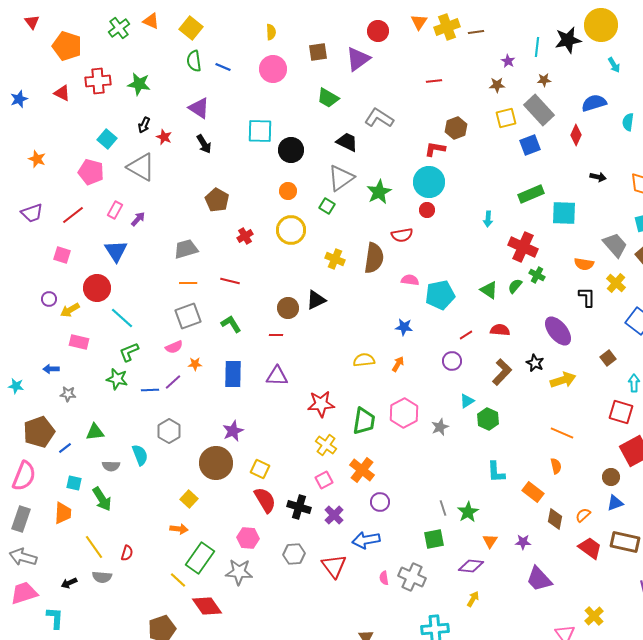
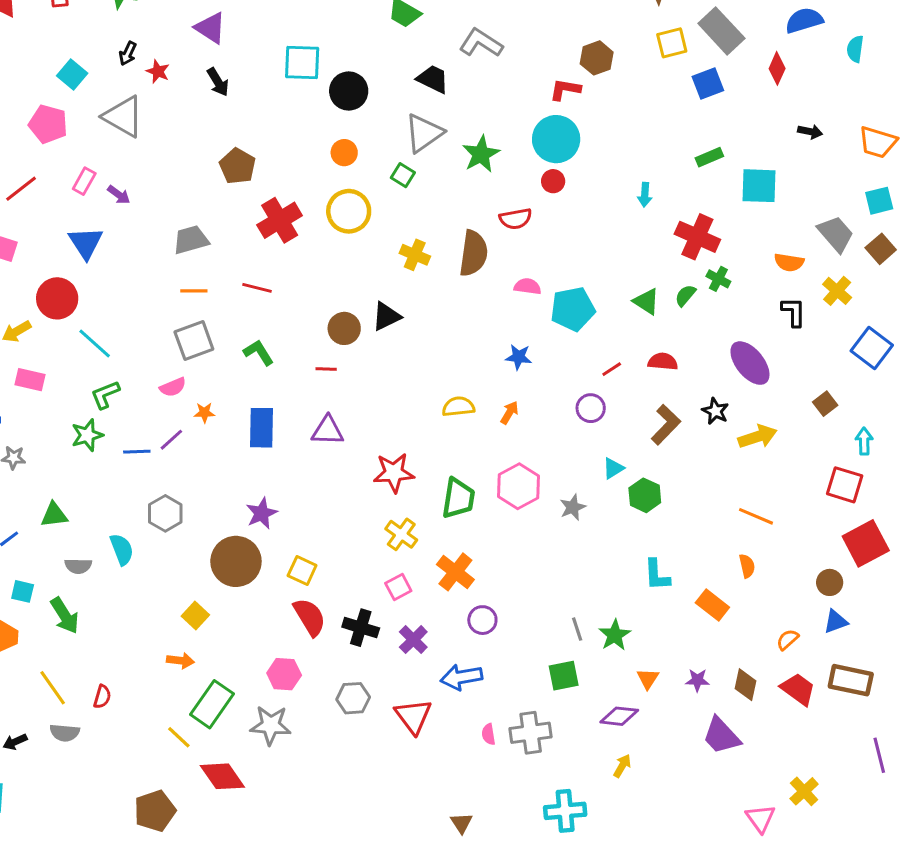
green rectangle: (531, 194) -> (709, 157), size x0.7
purple arrow: (138, 219) -> (119, 195), turned 84
red cross: (245, 236) -> (280, 220), size x1.8
green star: (117, 379) -> (87, 435), turned -30
brown diamond: (555, 519) -> (745, 685), moved
gray cross: (412, 577) -> (531, 733), turned -32

